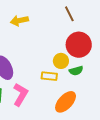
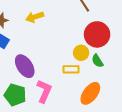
green semicircle: (76, 71) -> (97, 61), turned 80

